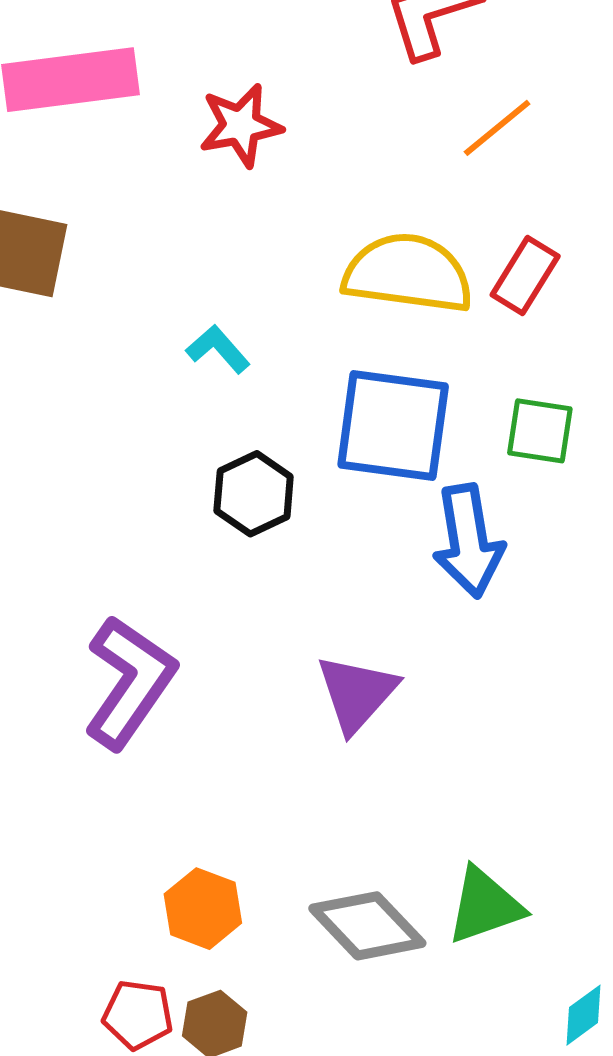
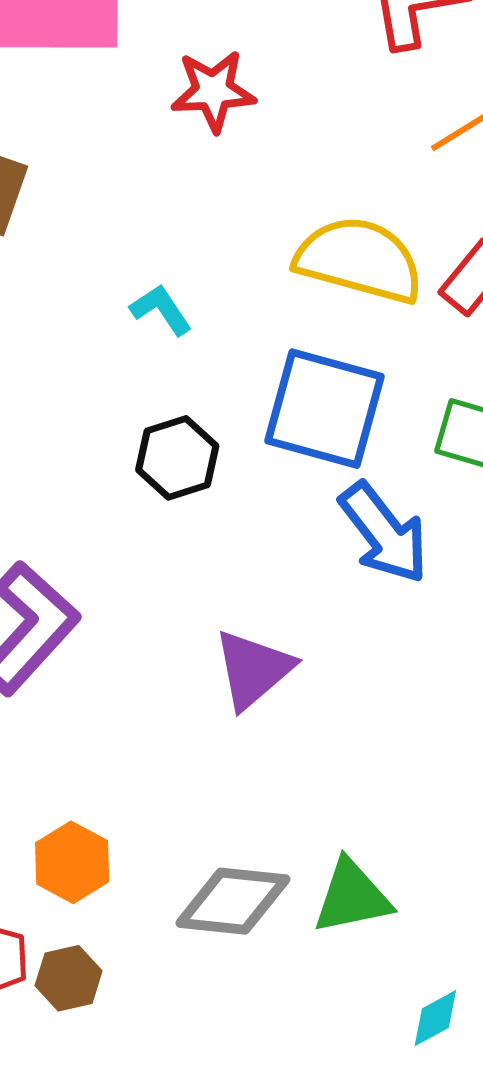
blue arrow: (468, 541) -> (384, 533), turned -36
gray diamond: (367, 926) -> (233, 901), turned -48

